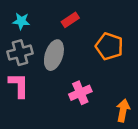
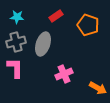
orange pentagon: (109, 46) -> (88, 25), moved
orange arrow: (123, 110) -> (98, 88), turned 108

